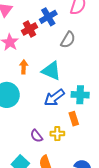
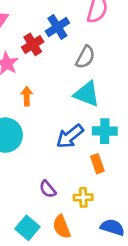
cyan triangle: (51, 71) -> (87, 94), moved
yellow cross: (57, 134) -> (83, 197), moved

